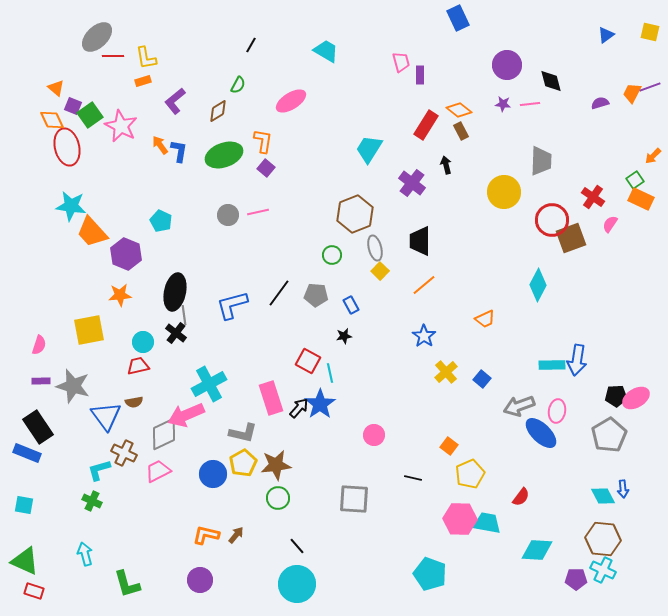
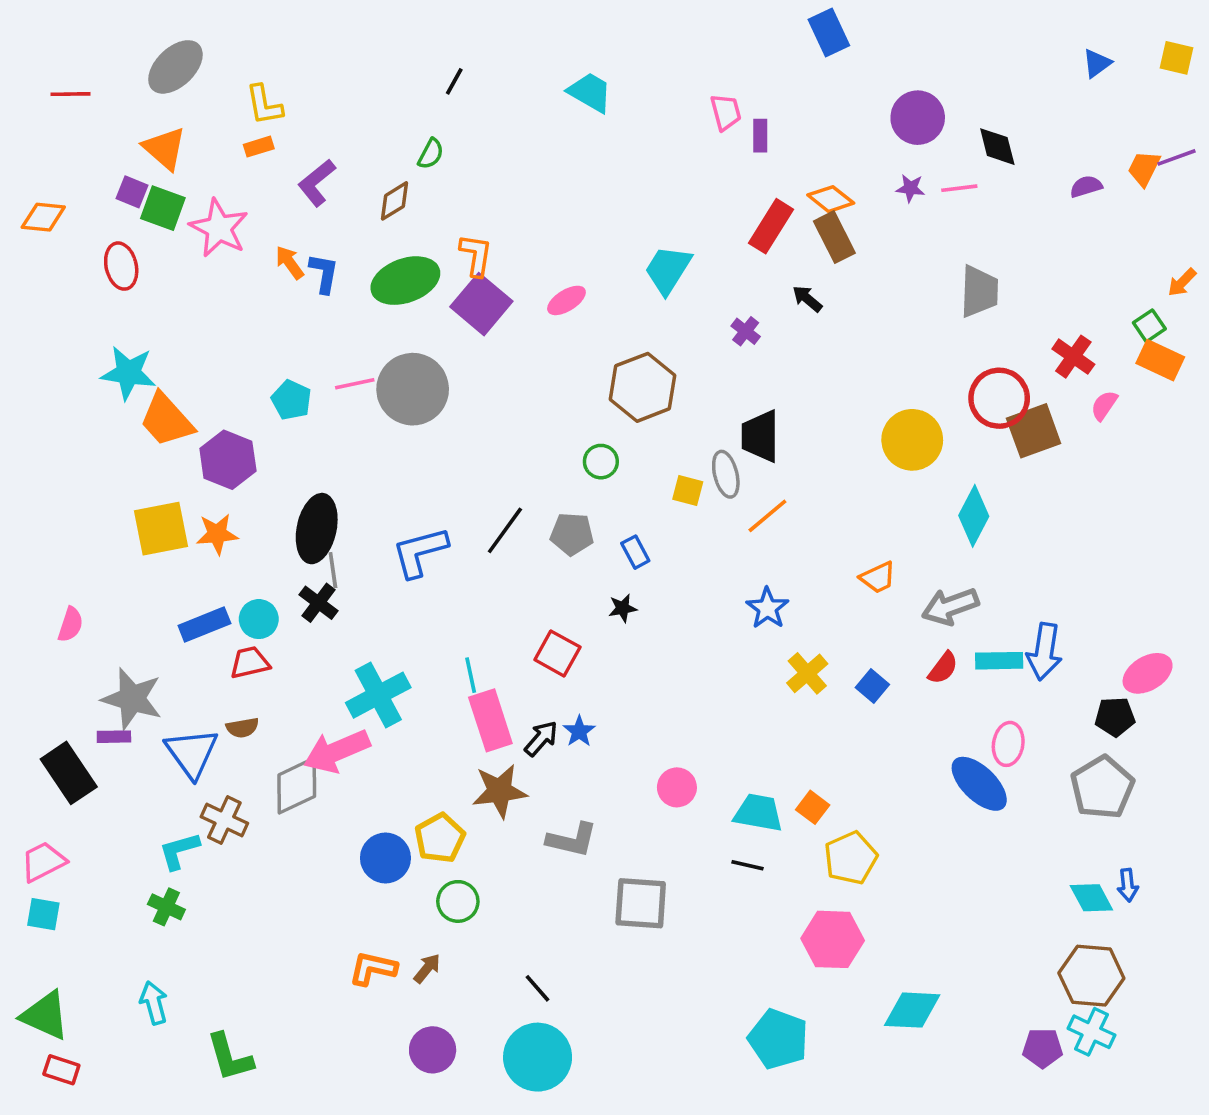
red line: (113, 56) -> (70, 94), moved
orange triangle: (56, 88) -> (165, 148), moved, size x1.5
pink ellipse: (291, 101) -> (566, 300), moved, size x0.7
green square: (90, 115) -> (163, 208), turned -35
orange diamond: (52, 120) -> (43, 217), moved, turned -60
brown rectangle: (461, 131) -> (834, 237), size x1.5
red ellipse: (67, 147) -> (121, 266), size x0.7
black arrow: (446, 165) -> (807, 299), turned -36
purple square: (266, 168) -> (481, 304), size x1.8
purple cross: (412, 183) -> (746, 331), size x0.6
yellow circle: (504, 192) -> (912, 440), moved
pink line: (258, 212) -> (355, 384), moved
gray circle: (228, 215) -> (413, 389), size x1.8
gray ellipse: (375, 248) -> (726, 474), moved
yellow square: (380, 271) -> (688, 491), turned -30
yellow square: (89, 330) -> (161, 529), moved
cyan line: (330, 373) -> (471, 675), moved
purple rectangle: (41, 381) -> (114, 737), moved
pink ellipse: (636, 398) -> (1148, 673), moved
blue star: (320, 404) -> (579, 731), size x0.6
gray arrow: (519, 406) -> (950, 606), moved
gray L-shape: (243, 433) -> (572, 840), moved
blue rectangle: (27, 453) -> (204, 624), moved, turned -44
brown star: (276, 465) -> (500, 791), moved
pink trapezoid: (158, 471) -> (43, 862), moved
red semicircle: (521, 497) -> (943, 668), moved
green circle: (278, 498) -> (458, 901), moved
cyan trapezoid: (487, 523) -> (758, 813), moved
cyan diamond: (537, 550) -> (912, 1010), moved
purple circle: (200, 580) -> (433, 1050), moved

